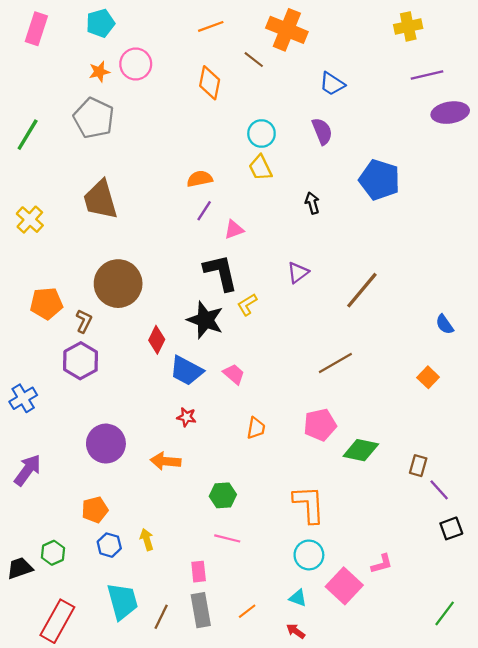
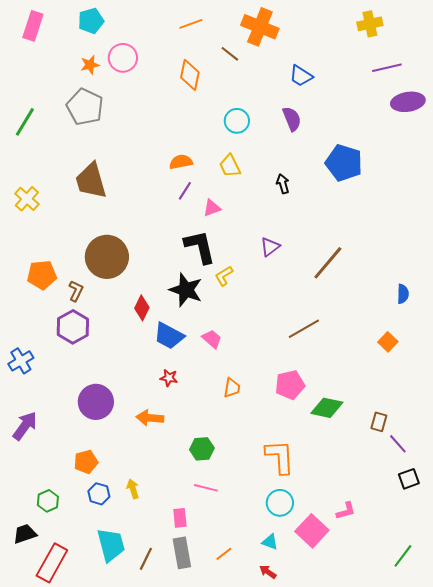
yellow trapezoid: (260, 168) -> (230, 166), moved
blue semicircle: (445, 324) -> (403, 294), turned -144
black trapezoid: (20, 568) -> (25, 534), moved

